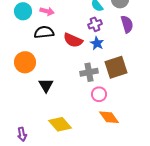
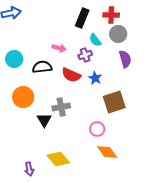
cyan circle: (23, 11) -> (14, 59), moved
pink arrow: (47, 11) -> (59, 48), moved
purple cross: (95, 24) -> (85, 55), moved
gray cross: (89, 72) -> (61, 107), moved
purple arrow: (22, 134) -> (29, 169), moved

